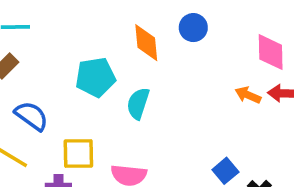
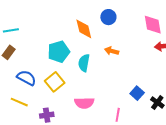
orange arrow: (248, 95) -> (112, 51), moved
yellow square: (78, 153) -> (55, 82), moved, turned -30

